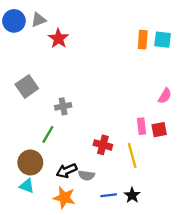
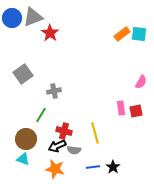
gray triangle: (39, 20) -> (33, 17), size x1.5
orange rectangle: (143, 40) -> (122, 34), turned 49
red cross: (103, 145) -> (64, 131), moved
yellow line: (132, 155) -> (95, 133), moved

